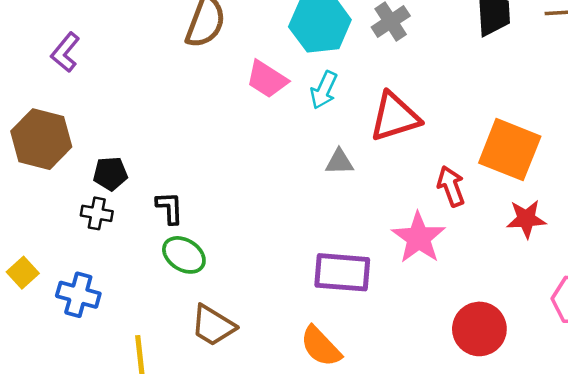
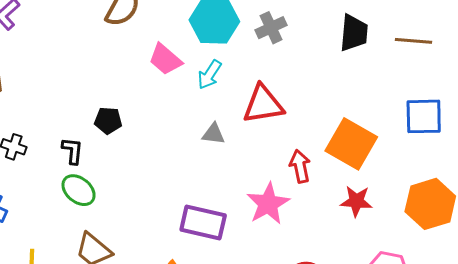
black pentagon: (110, 174) -> (108, 121), moved

